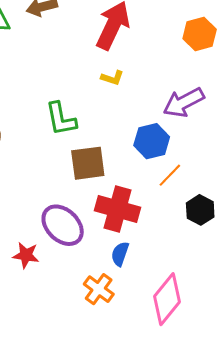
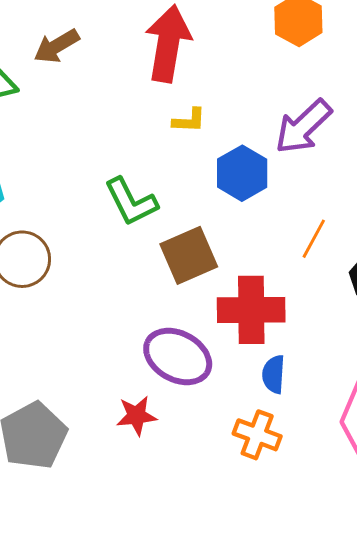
blue hexagon: (152, 141) -> (242, 173), moved

